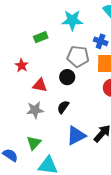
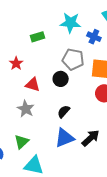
blue cross: (101, 41) -> (94, 37), moved
black semicircle: (63, 107) -> (64, 112), moved
gray star: (35, 110) -> (26, 109), turned 30

